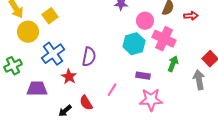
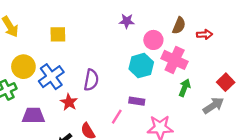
yellow square: (50, 16) -> (58, 34), moved, turned 35
yellow circle: (28, 32) -> (23, 67), moved
purple rectangle: (143, 76) -> (137, 101), moved
gray arrow: (199, 80) -> (213, 106), turned 66

